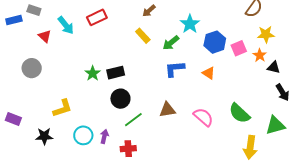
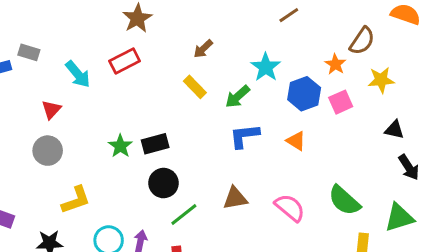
red triangle: (45, 36) -> (51, 110), moved, turned 32
orange star: (260, 55) -> (335, 64), moved
gray circle: (32, 68) -> (48, 151), moved

